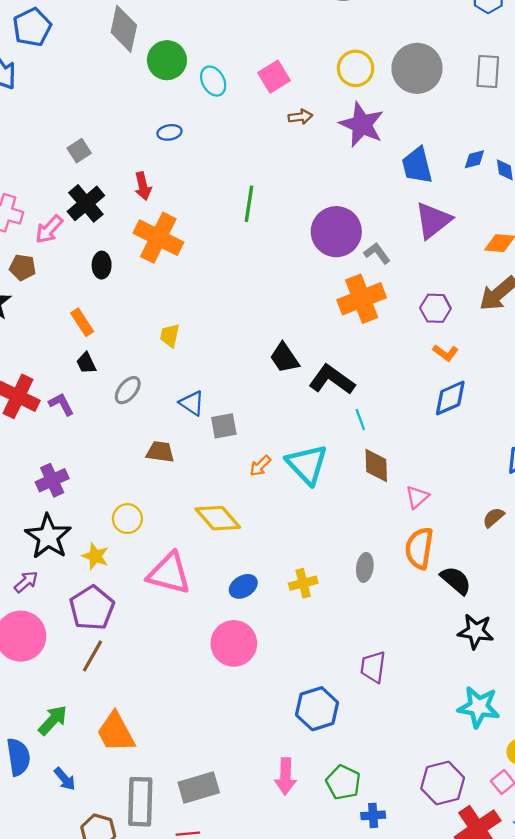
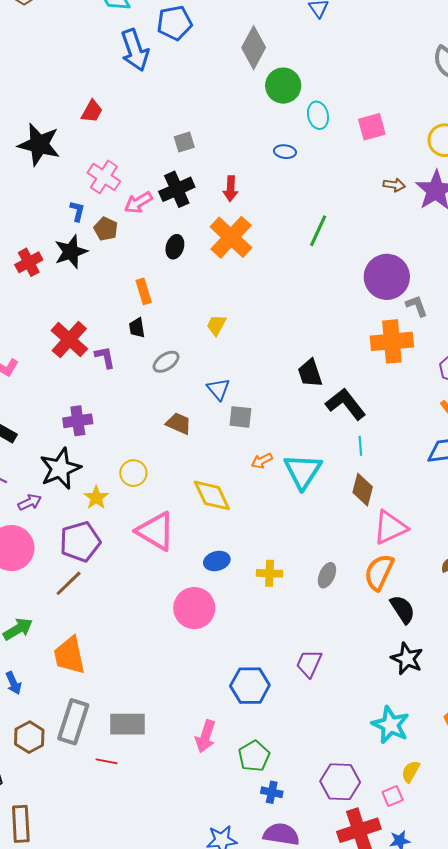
brown arrow: (300, 117) -> (394, 185), moved
blue ellipse: (169, 132) -> (285, 152), moved
pink triangle: (417, 497) -> (390, 527), size x1.6

